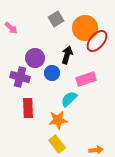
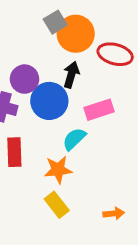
orange circle: (85, 28) -> (76, 34), moved
red ellipse: (97, 41) -> (115, 54), turned 65
blue circle: (52, 73) -> (49, 101), size x1.6

